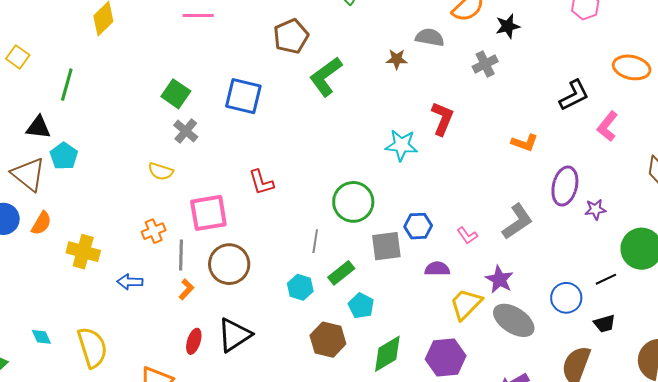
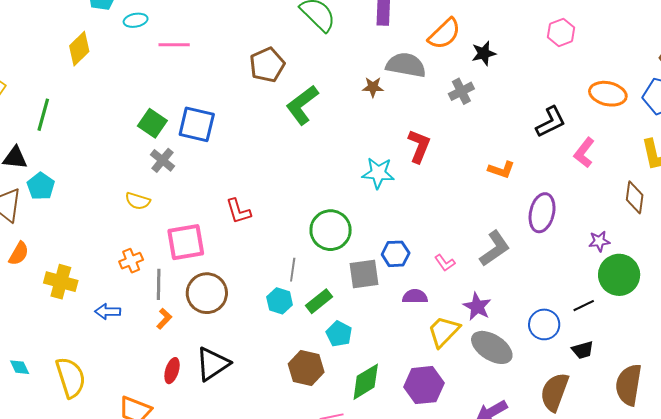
gray semicircle: (430, 37) -> (406, 65), size x1.4
blue square: (243, 96) -> (197, 124), moved
purple star: (595, 209) -> (599, 241), moved
cyan hexagon: (300, 287) -> (280, 301), moved

